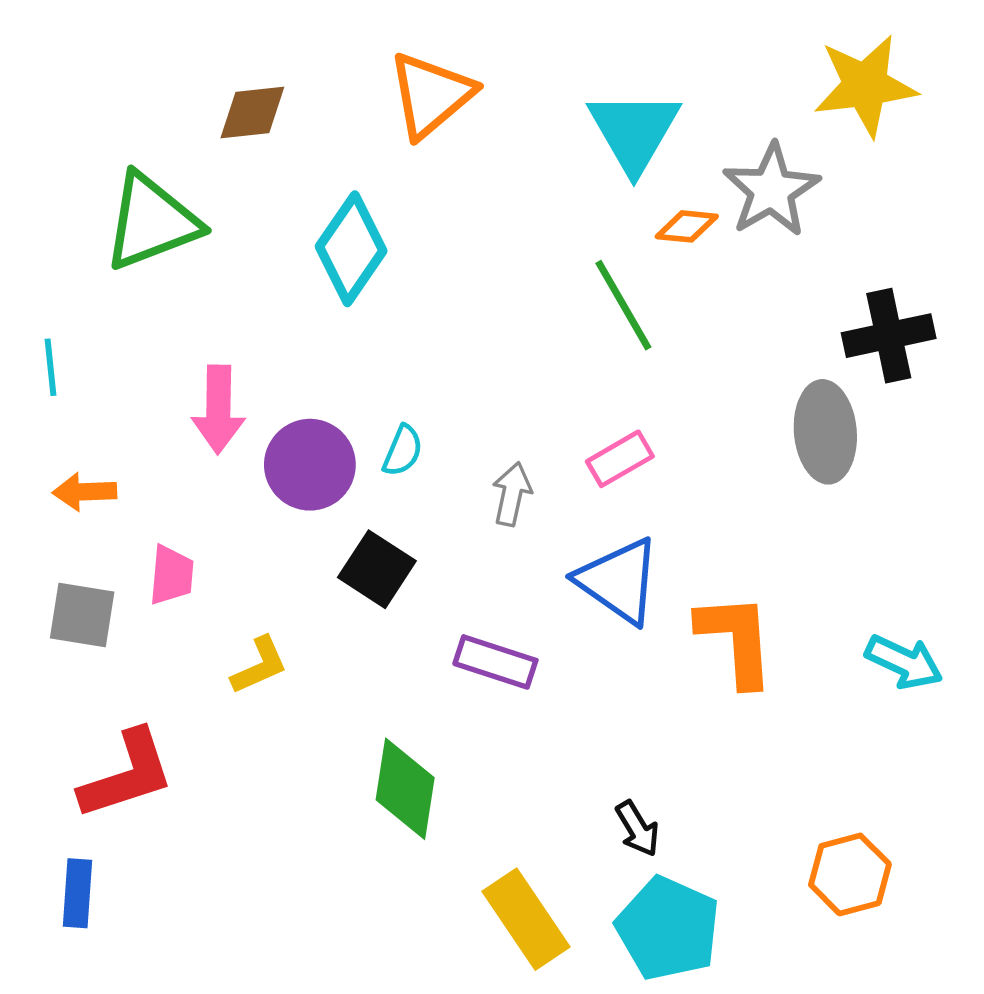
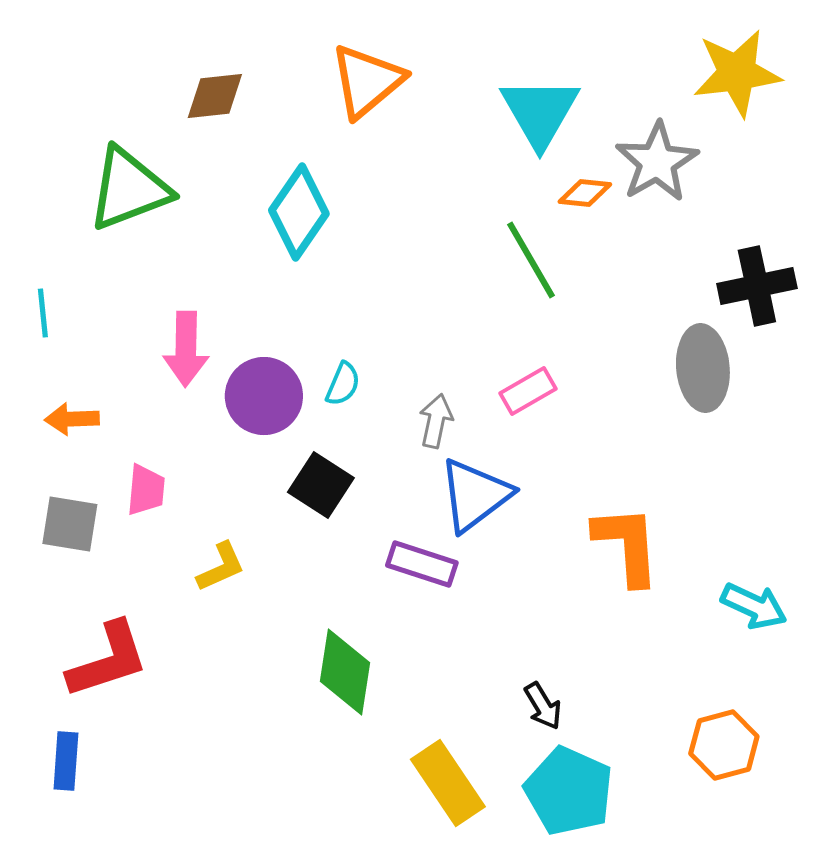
blue triangle: (619, 581) -> (475, 495), moved, turned 48
cyan arrow: (904, 662) -> (754, 606), moved

